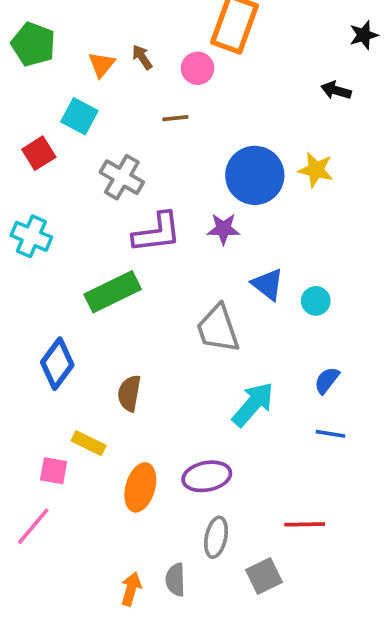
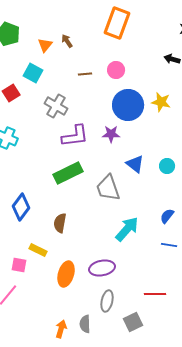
pink circle: (198, 68) -> (116, 70), moved
green rectangle: (113, 292) -> (68, 173), moved
cyan circle: (316, 301) -> (167, 166), moved

